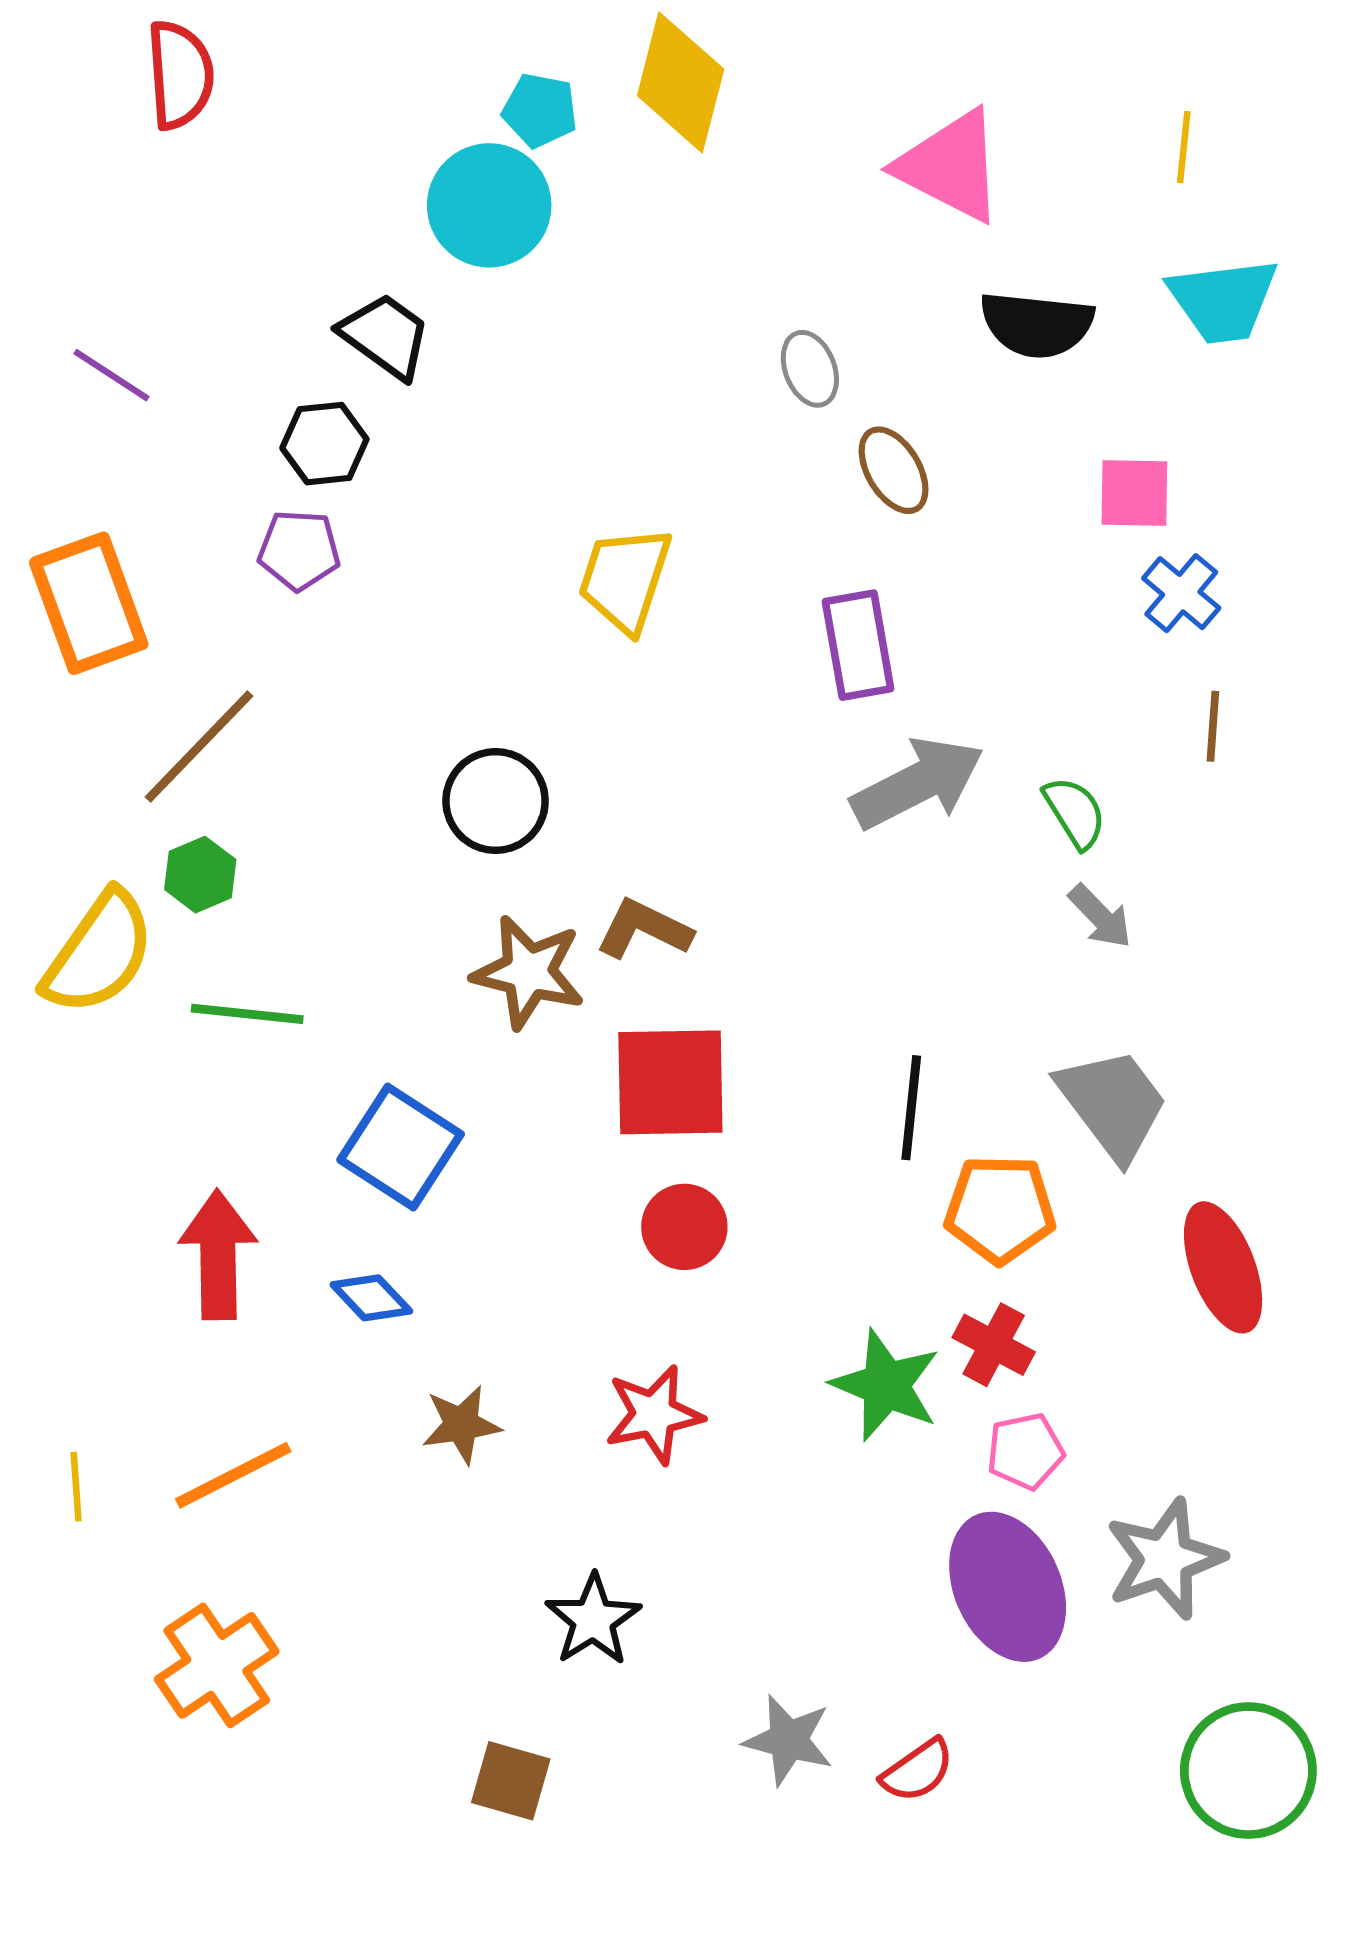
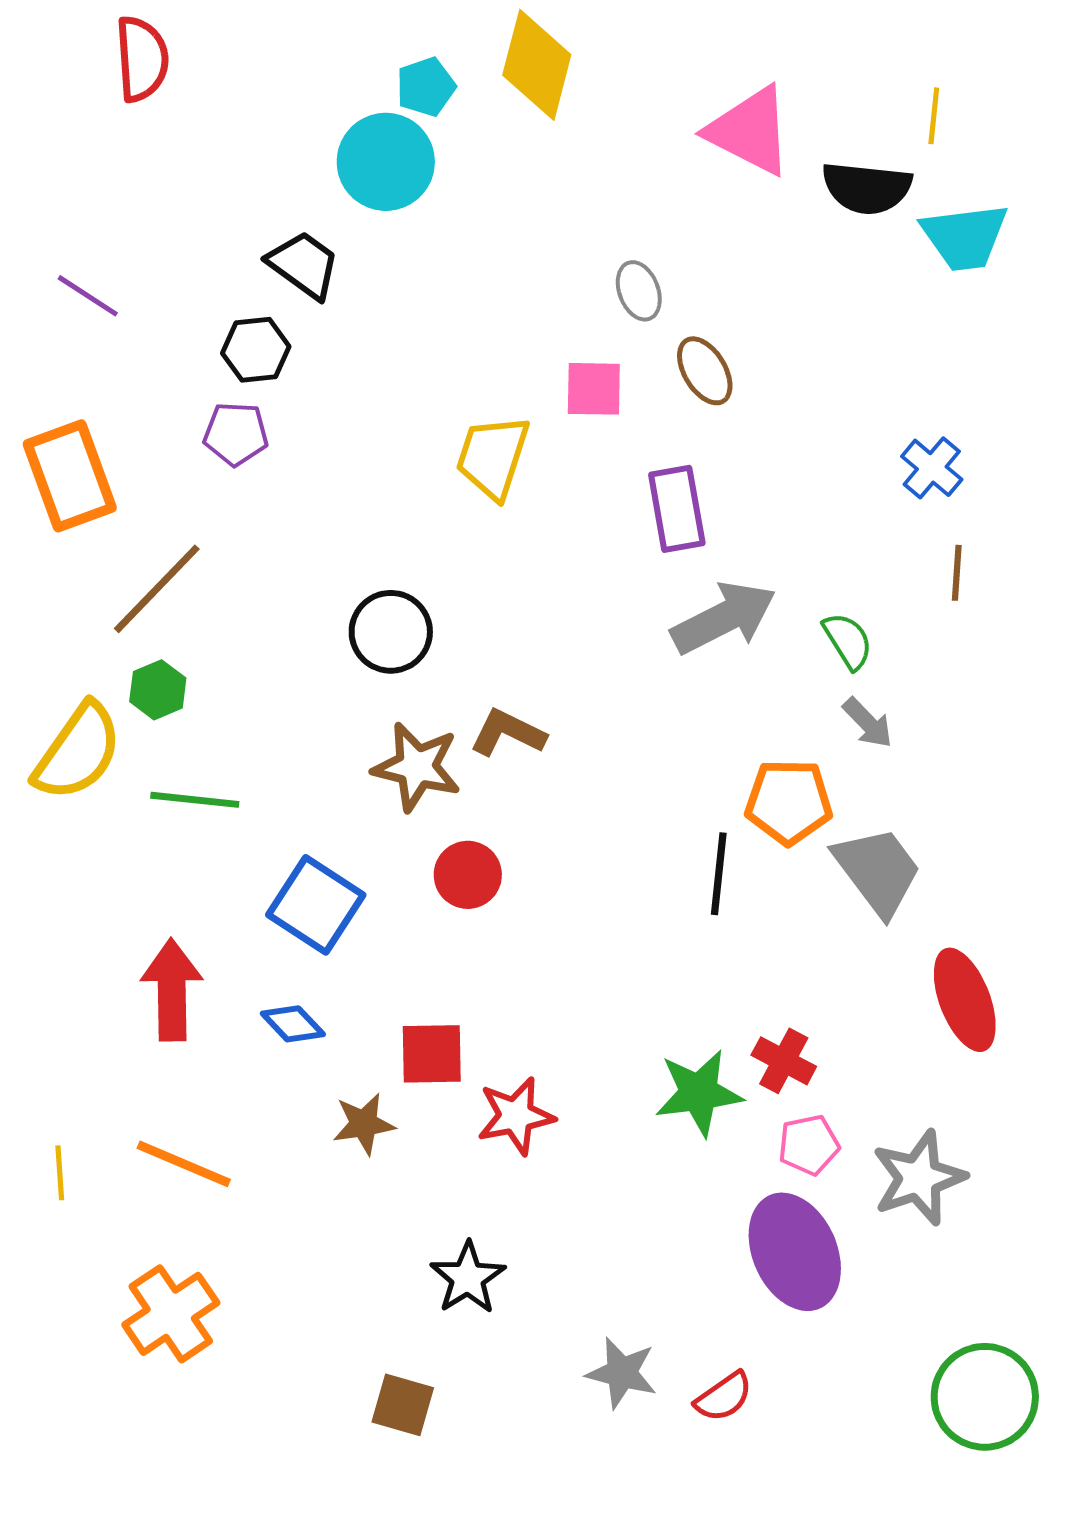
cyan pentagon: (540, 110) -> (426, 87), turned -30
black semicircle: (1037, 324) -> (867, 188), moved
pink square: (1134, 493) -> (594, 389), moved
red square: (670, 1082) -> (432, 1054), moved, size x0.7
orange pentagon: (1000, 1209) -> (789, 802), moved
red circle: (684, 1227) -> (468, 875), moved
green star: (886, 1385) -> (699, 1093), turned -30
orange line: (233, 1475) -> (184, 1164), turned 50
gray star: (1165, 1559) -> (919, 1178), moved

